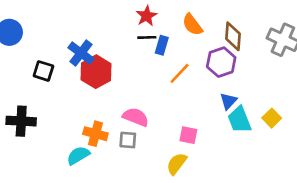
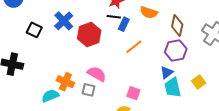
orange semicircle: (192, 25) -> (149, 12), turned -42
purple hexagon: (221, 62) -> (176, 51), moved
red hexagon: (96, 72) -> (89, 34), moved
yellow square: (272, 118) -> (199, 82), moved

